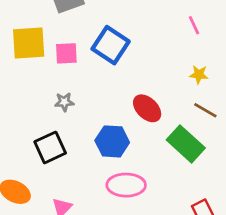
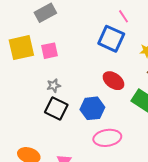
pink line: (194, 25) -> (123, 16), moved
blue square: (111, 45) -> (111, 39), moved
black square: (50, 147) -> (56, 108), moved, turned -30

